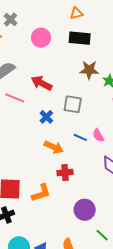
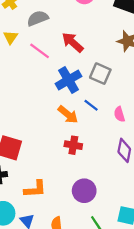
blue cross: (46, 117) -> (68, 80), size x1.6
blue line: (80, 137) -> (91, 105), moved
orange L-shape: (41, 193) -> (35, 189), moved

